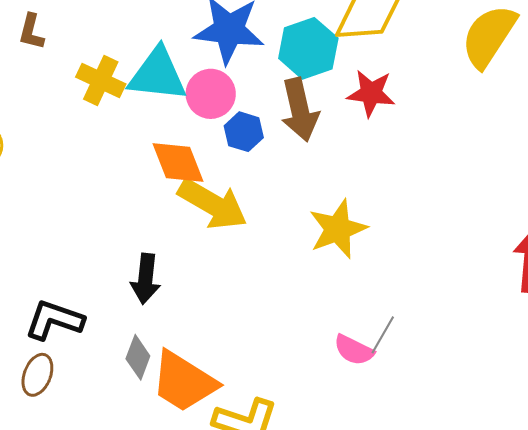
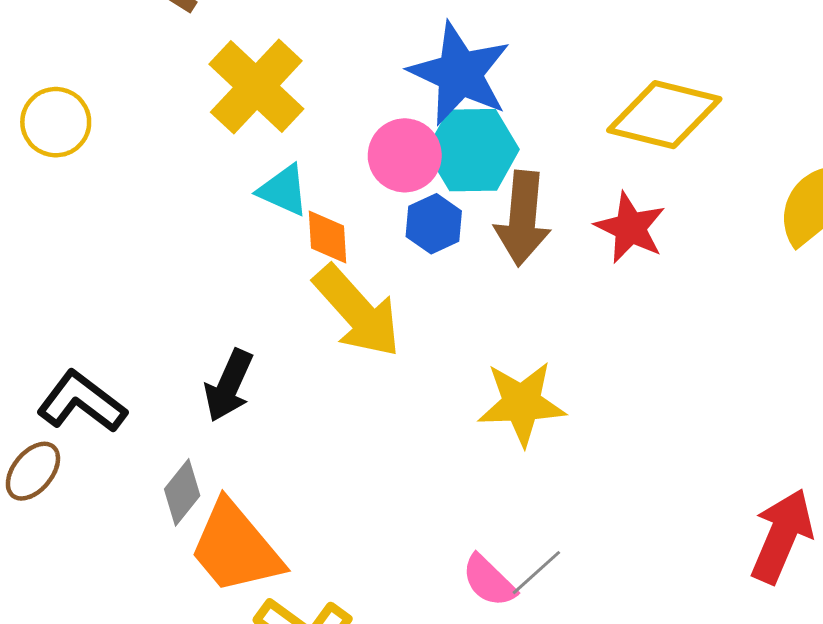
cyan hexagon: (308, 48) -> (473, 150), moved
cyan triangle: (158, 75) -> (283, 190), moved, size x0.6
yellow cross: (101, 81) -> (256, 87), size x1.4
orange diamond: (178, 162) -> (327, 237), size x0.7

